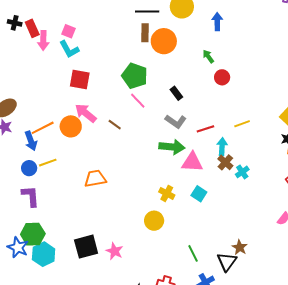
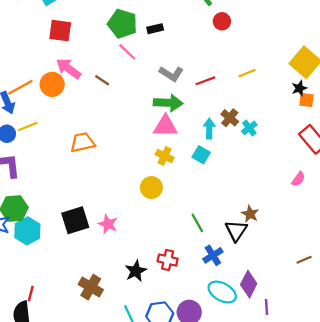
black rectangle: (176, 93) -> (155, 29), moved, turned -64
cyan arrow: (222, 147) -> (209, 128), moved
pink triangle: (192, 162) -> (165, 126), moved

